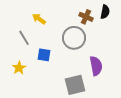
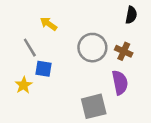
brown cross: (86, 17) -> (124, 51), moved
blue square: (44, 55) -> (44, 69), moved

